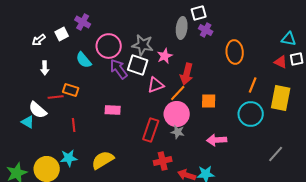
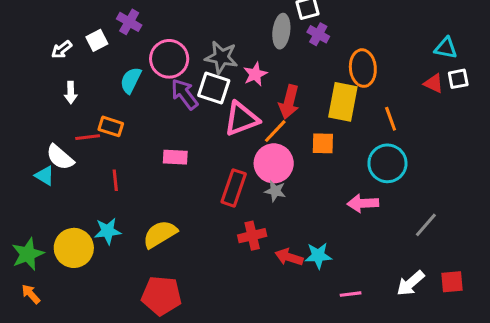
cyan semicircle: (84, 60) -> (131, 80), turned 66
pink triangle: (156, 85) -> (241, 119), size x1.4
orange line: (253, 85) -> (391, 119), turned -42
yellow rectangle: (281, 98) -> (343, 102), moved
pink arrow: (217, 140) -> (363, 203), moved

